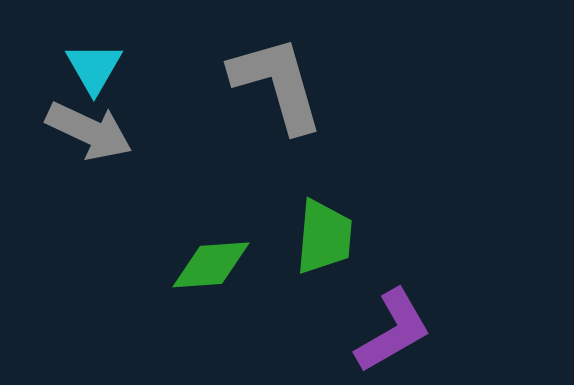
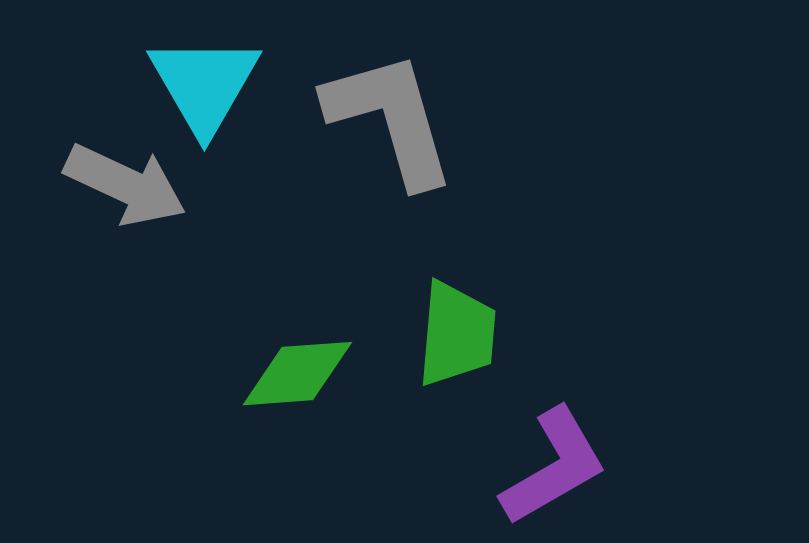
cyan triangle: (94, 68) -> (204, 85), moved, size x1.4

